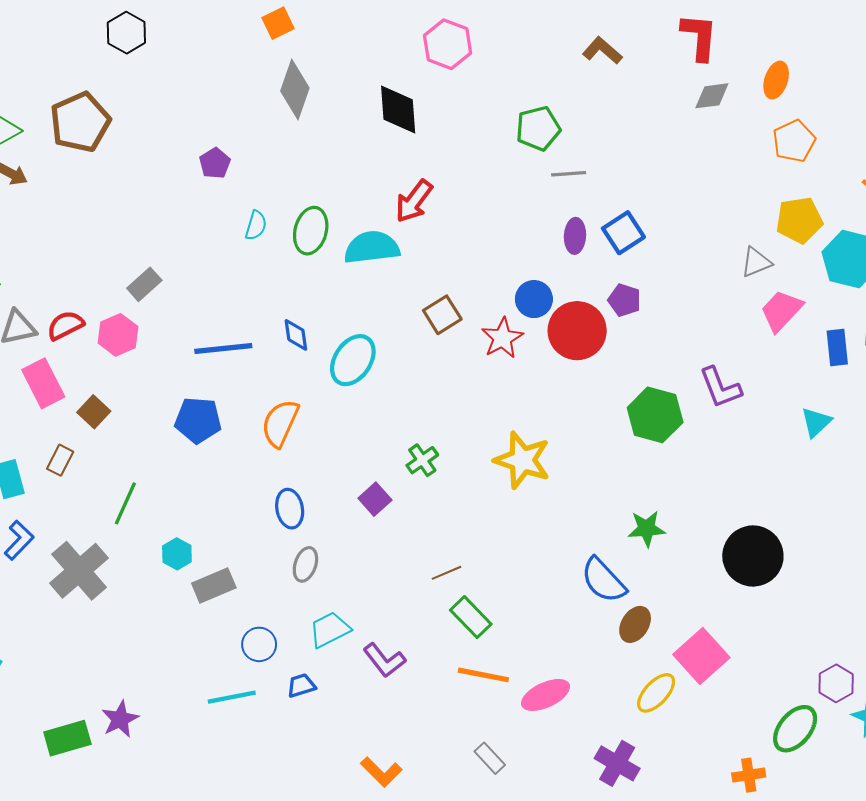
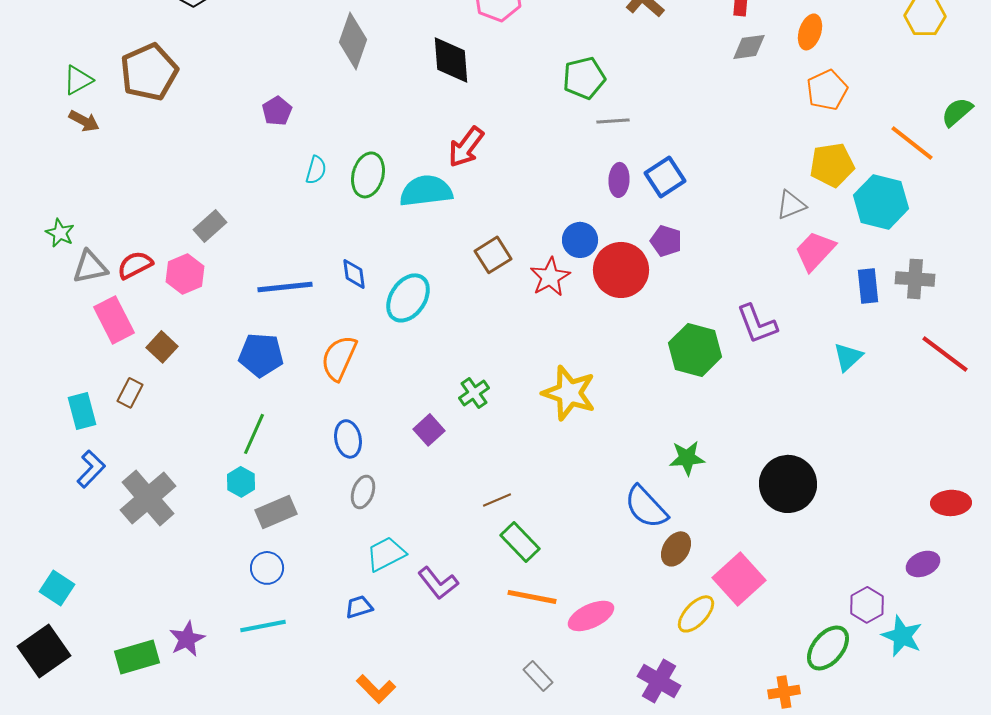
green line: (125, 503) -> (254, 434), moved
blue circle: (259, 644) -> (267, 568), moved
cyan line: (232, 697) -> (263, 626), moved
orange L-shape: (381, 772) -> (376, 689), moved

